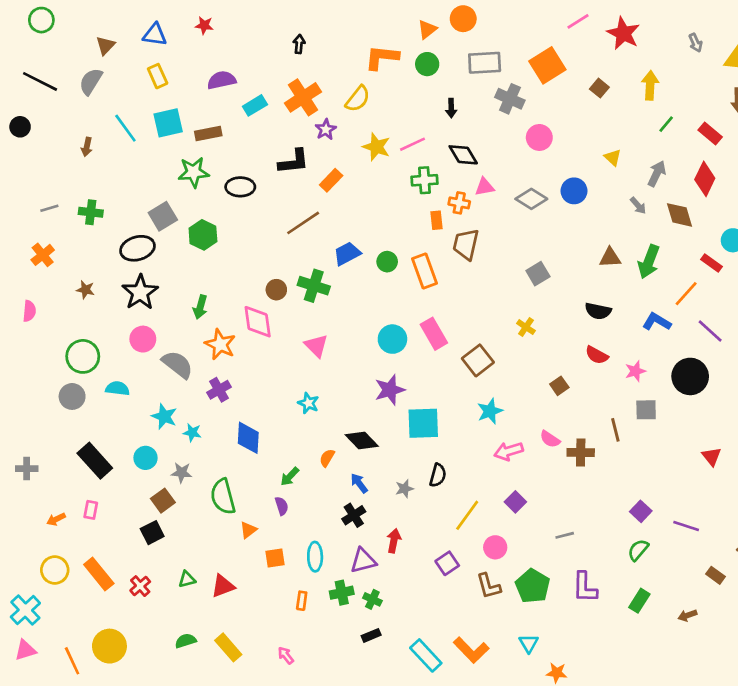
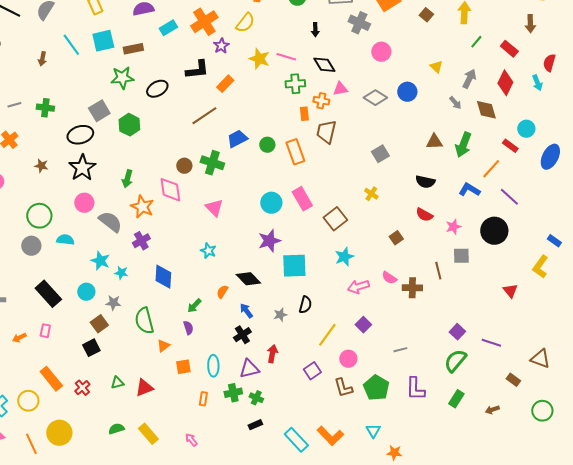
pink line: (412, 144) -> (286, 57), turned 42
black ellipse: (240, 187) -> (157, 89), turned -30
green semicircle: (638, 550) -> (455, 361), size x1.4
yellow circle: (55, 570) -> (28, 401), moved

